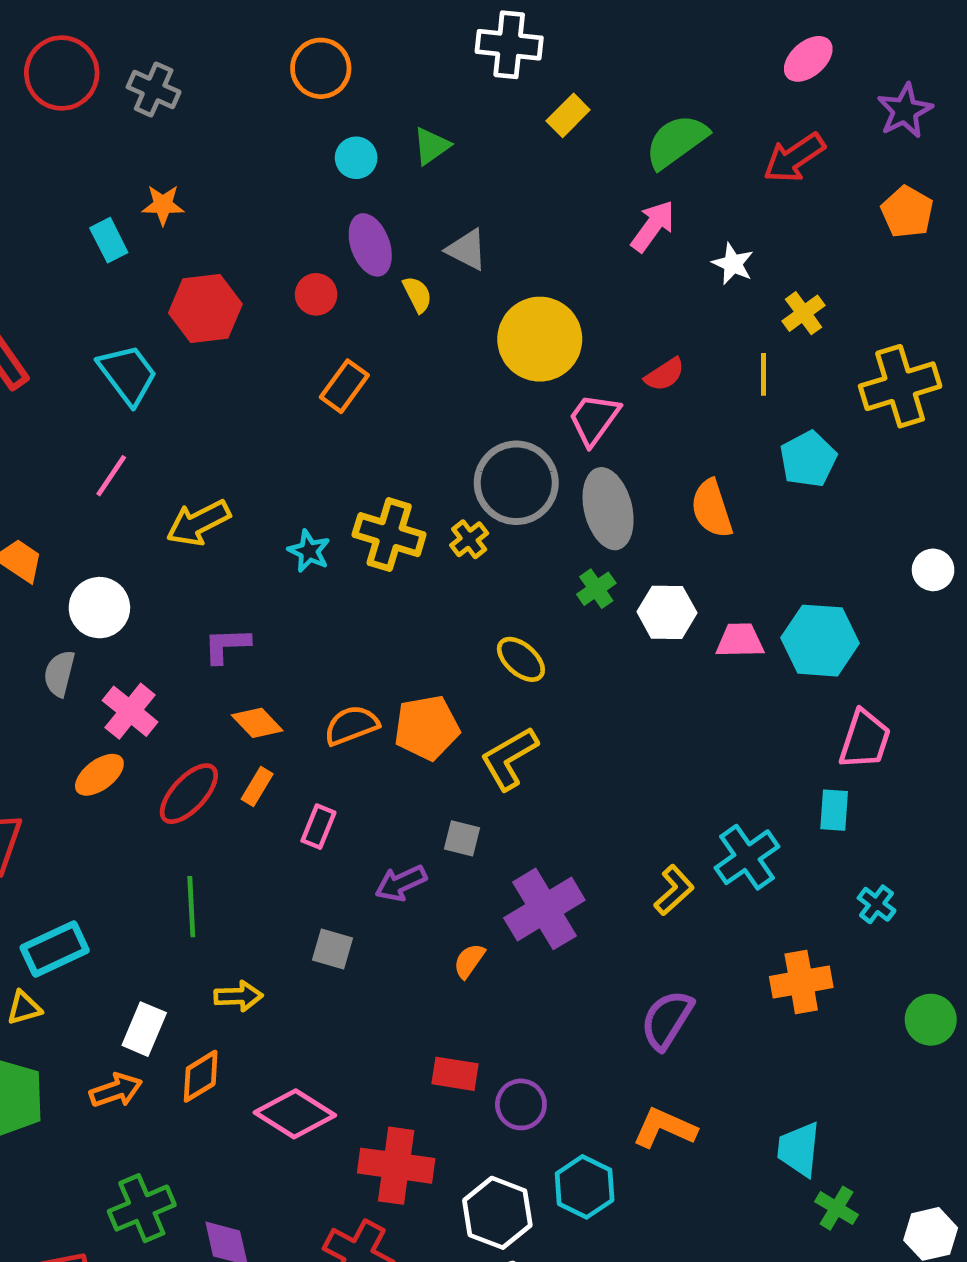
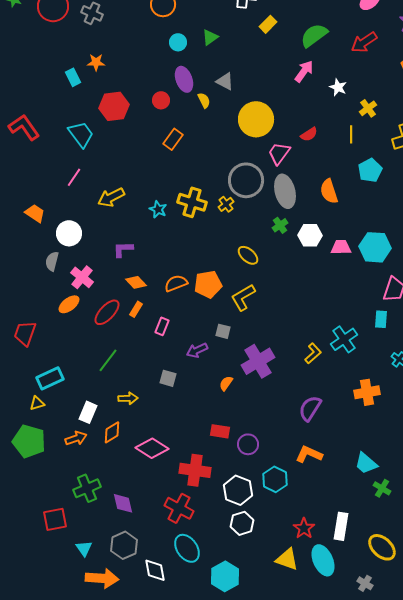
green line: (191, 907) -> (108, 360), turned 40
cyan trapezoid: (799, 1149) -> (366, 463), turned -55

